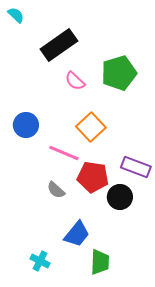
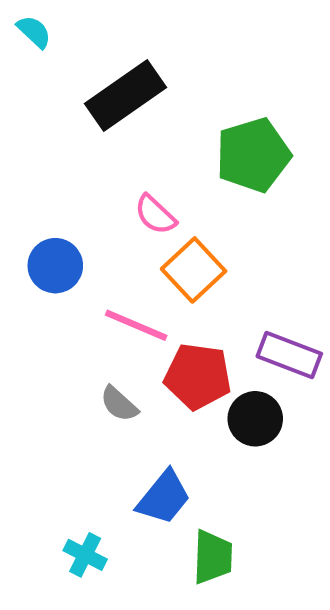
pink semicircle: (75, 81) -> (155, 215), moved

